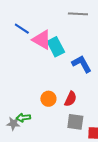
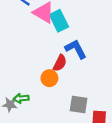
blue L-shape: (82, 64) -> (76, 49), moved
red semicircle: (70, 99) -> (60, 63), moved

